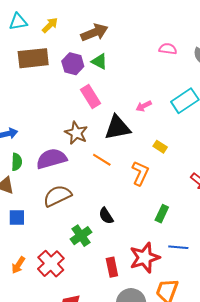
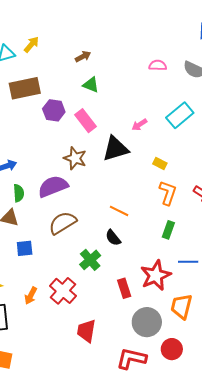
yellow arrow: (50, 25) -> (31, 44), moved
brown arrow: (94, 32) -> (83, 56), size x0.6
purple hexagon: (73, 64) -> (54, 110), moved
orange line: (102, 160) -> (119, 211), moved
orange L-shape: (140, 173) -> (168, 193), moved

